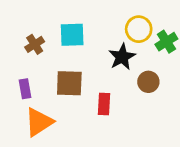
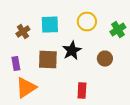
yellow circle: (139, 29) -> (87, 22), moved
black star: (122, 57) -> (72, 51), moved
red rectangle: (104, 104) -> (82, 91), moved

